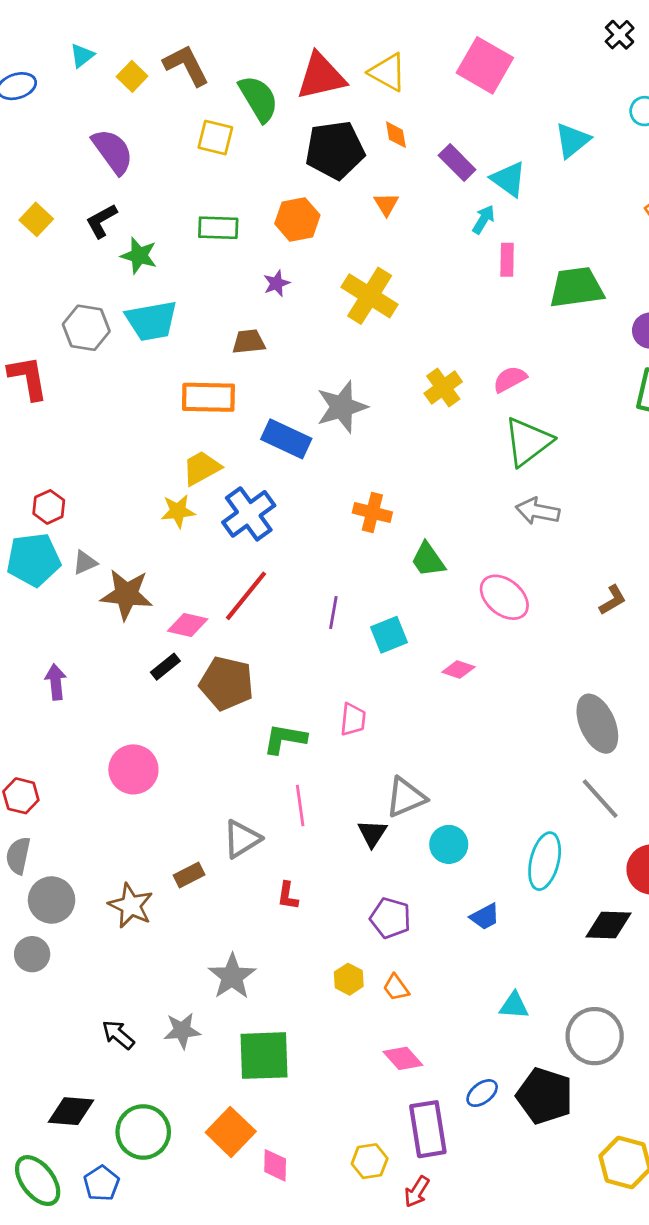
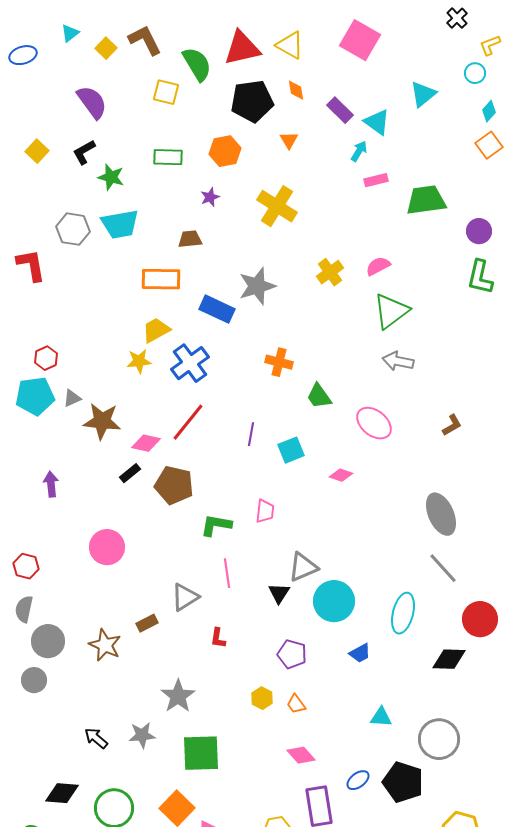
pink rectangle: (507, 260) -> (376, 180), turned 75
cyan circle: (449, 844) -> (334, 601), size x1.5

